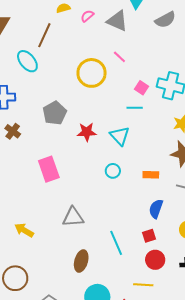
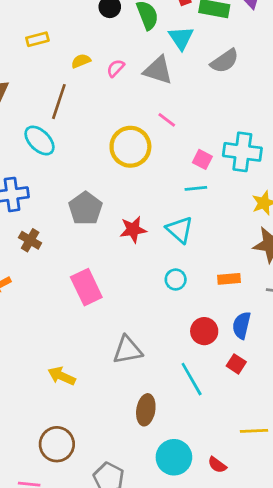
red square: (149, 236) -> (236, 364), turned -32
red circle: (155, 260) -> (204, 331), moved
yellow line: (143, 285) -> (254, 431), moved

